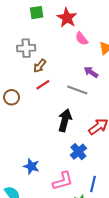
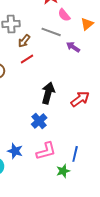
gray line: (77, 90) -> (51, 32), moved
blue cross: (78, 152) -> (39, 121), moved
blue star: (31, 166) -> (15, 151), moved

